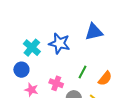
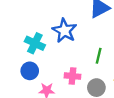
blue star: (59, 43) -> (64, 31), turned 30

